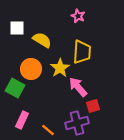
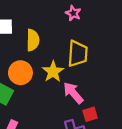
yellow semicircle: (42, 40) -> (33, 40), turned 60

